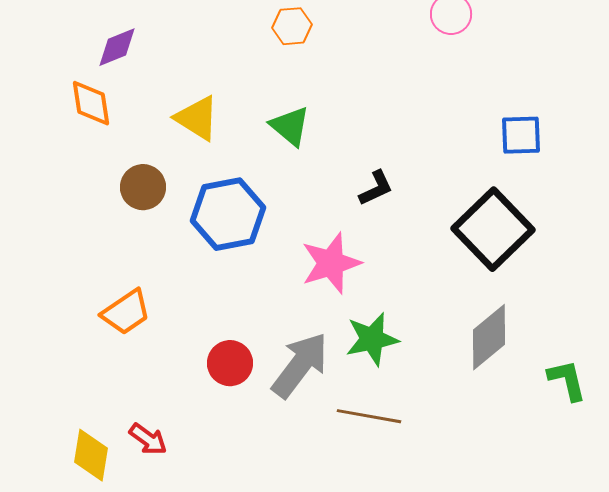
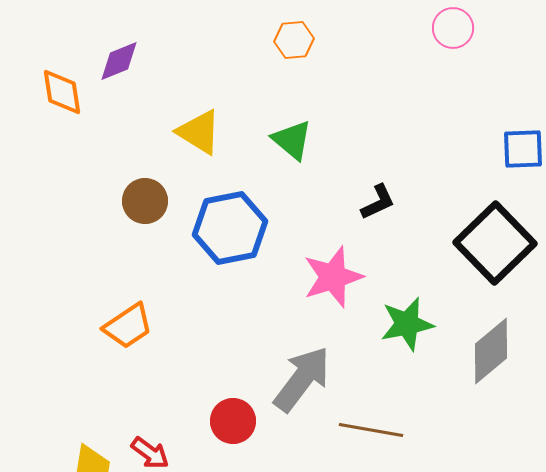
orange diamond: (91, 103) -> (62, 92), moved
green star: (372, 339) -> (407, 324), moved
red circle: (230, 363) -> (233, 421), moved

